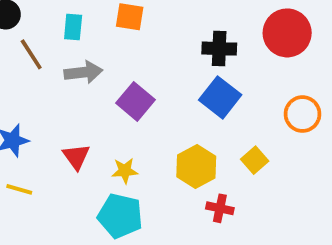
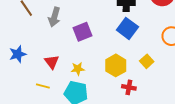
gray arrow: (83, 72) -> (54, 17), turned 114
purple square: (135, 101) -> (82, 32), turned 30
yellow line: (19, 189) -> (43, 86), moved

